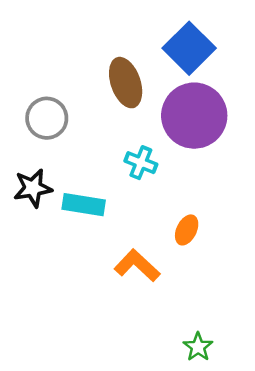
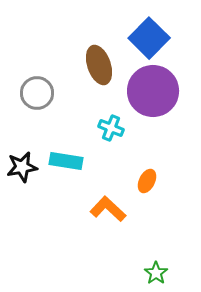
black star: (33, 188) -> (22, 167), moved

